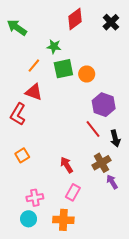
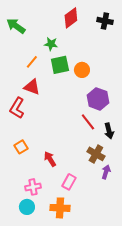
black cross: (111, 22) -> (105, 21), turned -35
brown cross: (101, 163) -> (96, 154), turned -30
red arrow: (67, 165) -> (50, 159), moved
purple arrow: (112, 182) -> (106, 172), turned 48

